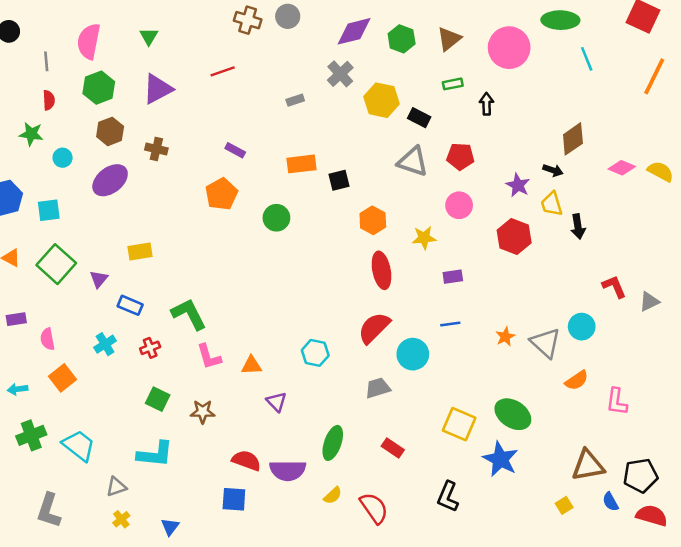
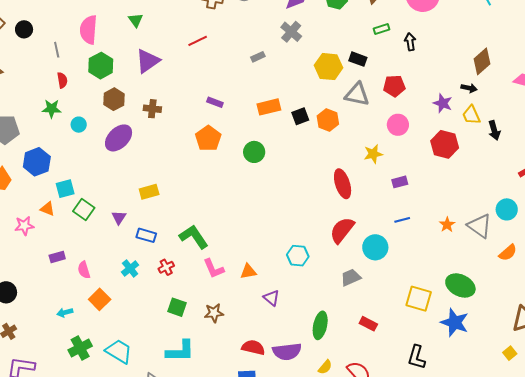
yellow hexagon: (382, 100) -> (329, 67), moved
cyan square: (49, 210) -> (65, 189), moved
orange hexagon: (373, 220) -> (328, 120), moved
green square: (56, 264) -> (84, 210), size x0.7

